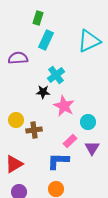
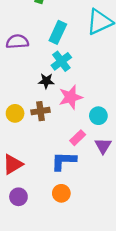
cyan rectangle: (46, 40) -> (58, 32), moved
pink star: (64, 106) -> (71, 97), turned 30
brown cross: (34, 130) -> (40, 111), moved

